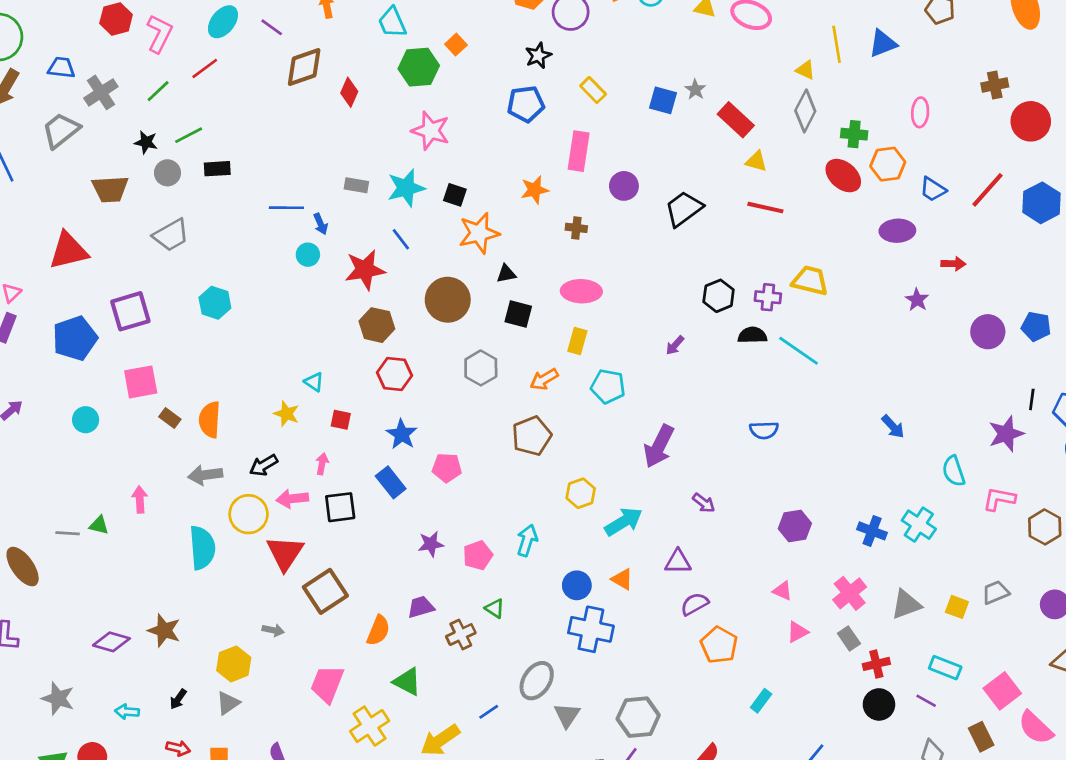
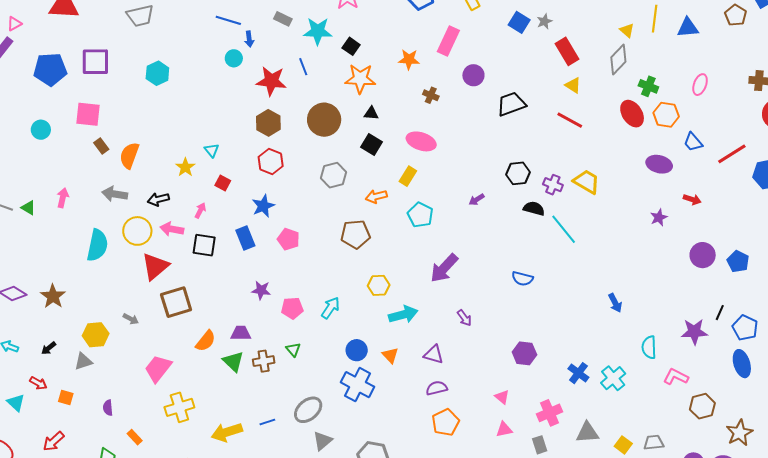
green triangle: (407, 682) -> (233, 361), moved

